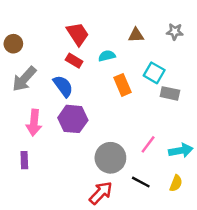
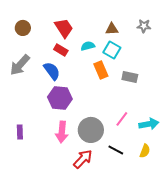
brown circle: (13, 44) -> (23, 28), moved
cyan square: (154, 73) -> (112, 50), moved
gray rectangle: (170, 93) -> (130, 77), moved
pink arrow: (34, 123) -> (62, 132), moved

